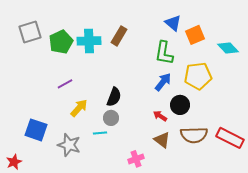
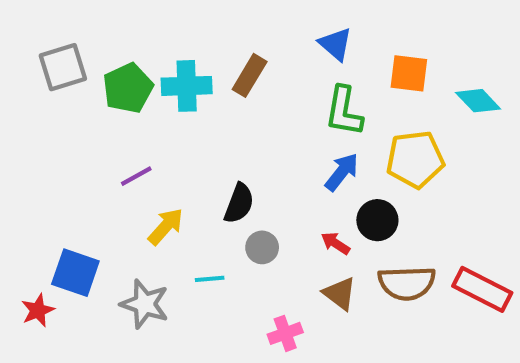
blue triangle: (173, 23) -> (335, 44), moved
orange square: (195, 35) -> (409, 73), turned 30
gray circle: (111, 118) -> (262, 247), moved
red star: (14, 162) -> (38, 310), moved

